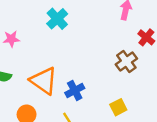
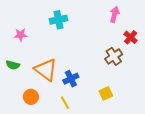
cyan cross: (57, 19) -> (59, 20), turned 30

